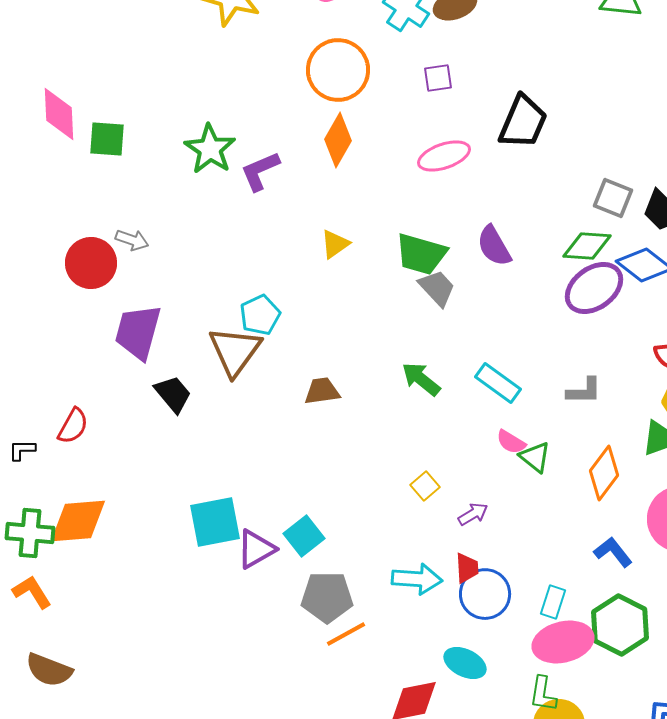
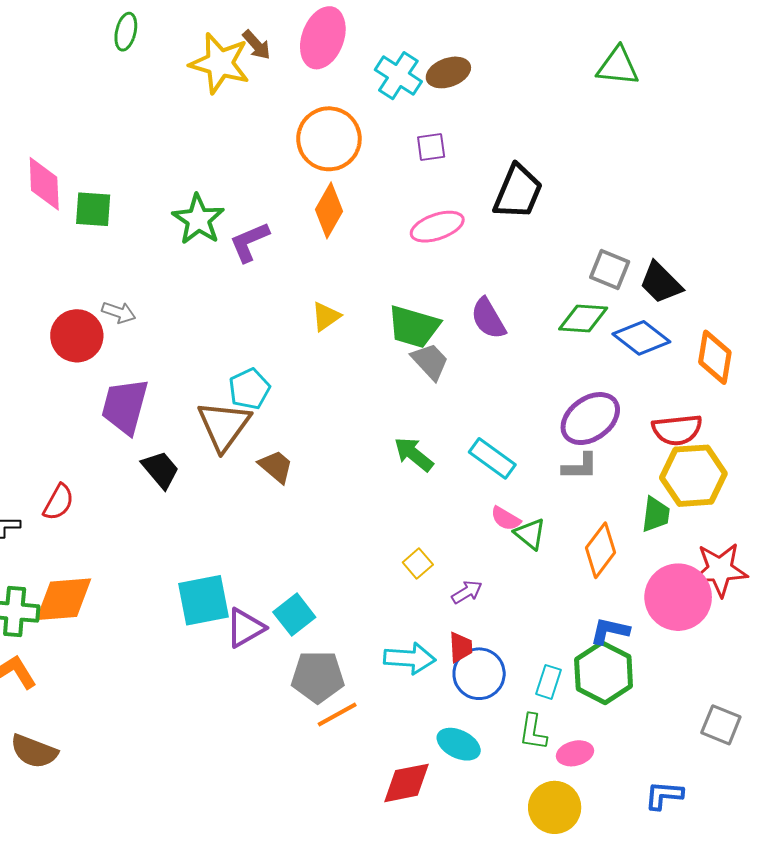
purple ellipse: (594, 288) -> (590, 419), moved
brown trapezoid: (322, 391) -> (276, 467), moved, turned 48
blue L-shape: (613, 552) -> (610, 631), turned -39
green hexagon: (620, 625) -> (604, 673), moved
pink ellipse: (563, 642) -> (575, 753), moved, size x0.6
green L-shape: (543, 694) -> (533, 732), moved

